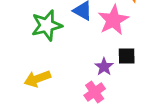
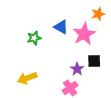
green star: (47, 25) -> (34, 38), size x0.6

